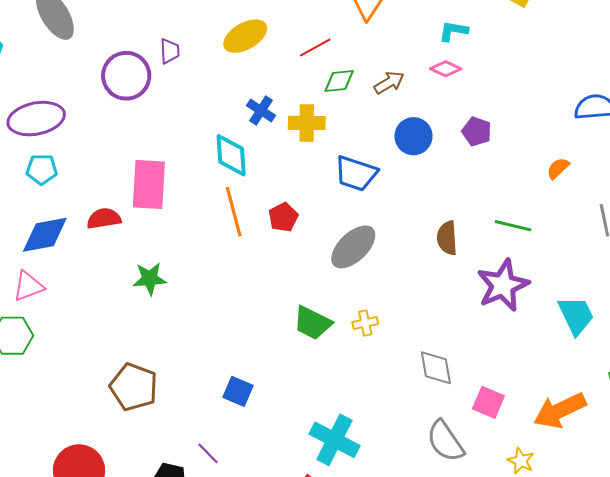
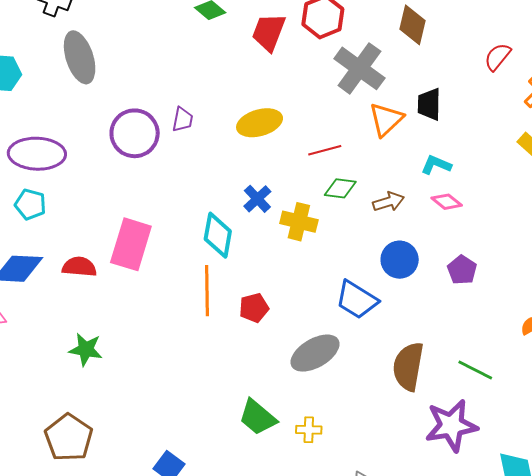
cyan L-shape: (453, 31) -> (436, 165), moved
blue trapezoid: (356, 173) -> (357, 300), moved
brown semicircle: (447, 238) -> (408, 366), size x1.4
green star: (150, 279) -> (86, 349), moved

